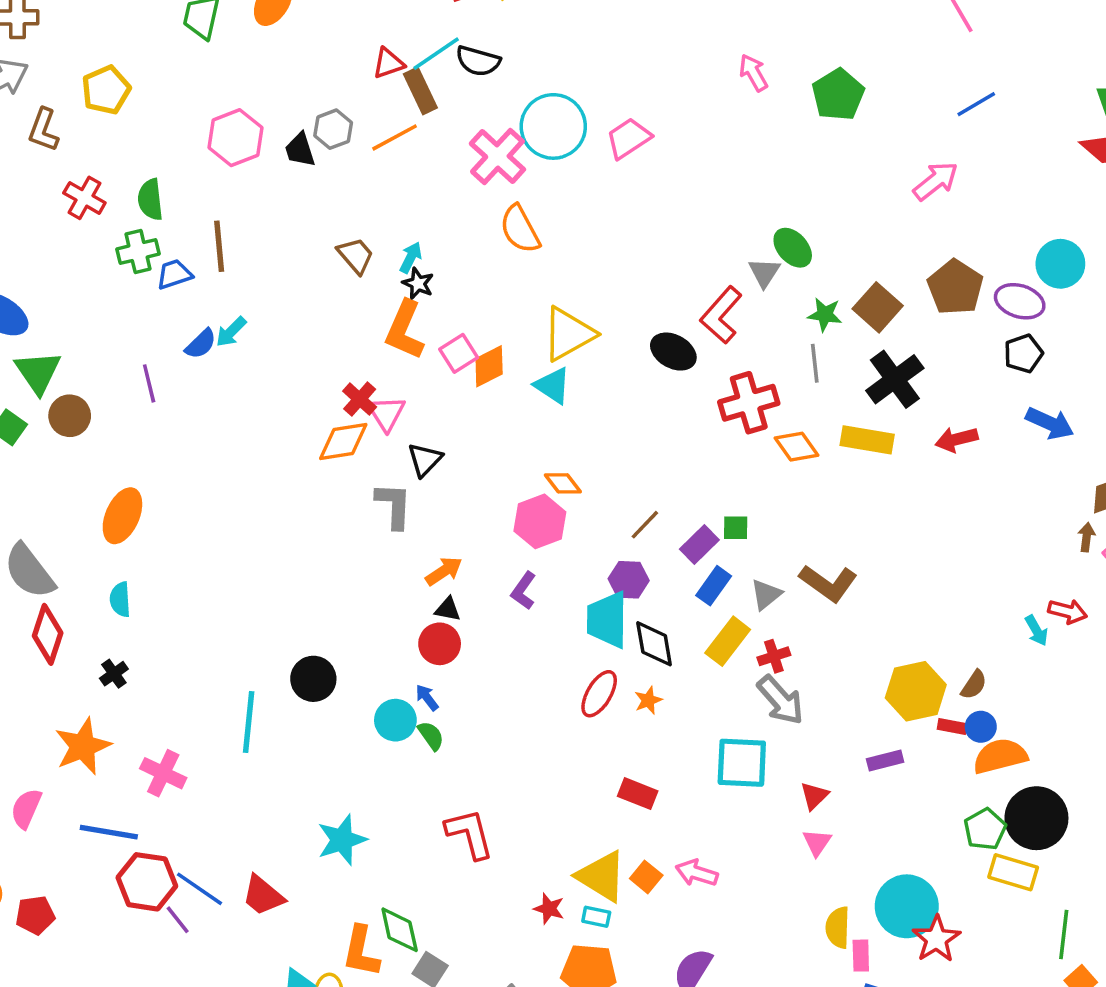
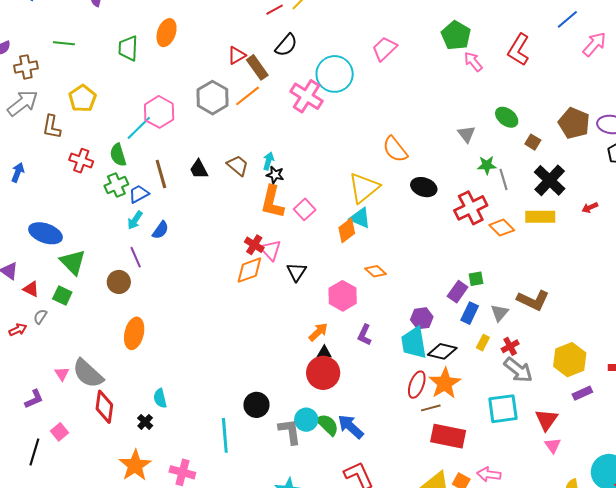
cyan line: (436, 54) -> (139, 128), moved
black semicircle: (478, 61) -> (286, 45), turned -55
pink arrow: (753, 73) -> (473, 62), moved
green pentagon: (838, 95) -> (456, 35), moved
gray hexagon: (333, 129) -> (213, 98), size x1.5
pink trapezoid: (629, 138) -> (384, 49), moved
black trapezoid: (300, 150) -> (199, 169), moved
pink arrow: (936, 181) -> (594, 44), moved
orange semicircle: (520, 229) -> (395, 149), moved
green ellipse: (793, 248) -> (507, 117), moved
brown square: (878, 307) -> (533, 142), size x0.6
red L-shape: (721, 315) -> (519, 50), moved
green star: (825, 315) -> (487, 165), moved
cyan arrow: (231, 332) -> (135, 220), moved
orange diamond: (489, 366) -> (347, 231), moved
brown circle: (70, 416) -> (119, 282), moved
red arrow: (957, 439) -> (590, 208), size x0.7
gray L-shape: (394, 505) -> (290, 431), moved
pink hexagon: (540, 521) -> (343, 296), moved
brown line: (645, 525) -> (431, 408), moved, turned 42
cyan semicircle: (120, 599) -> (160, 398), moved
yellow rectangle: (728, 641) -> (483, 343), size x0.6
red circle: (440, 644) -> (323, 373), size x1.4
black diamond: (654, 644) -> (442, 351), turned -56
yellow hexagon: (916, 691) -> (570, 360), moved
blue arrow: (427, 698) -> (351, 427), moved, size x1.8
orange star: (648, 700) -> (445, 383), size x2.0
green semicircle: (431, 736) -> (327, 425), size x1.4
red rectangle: (638, 794) -> (448, 436), size x1.6
red triangle: (814, 796) -> (546, 420), size x1.4

